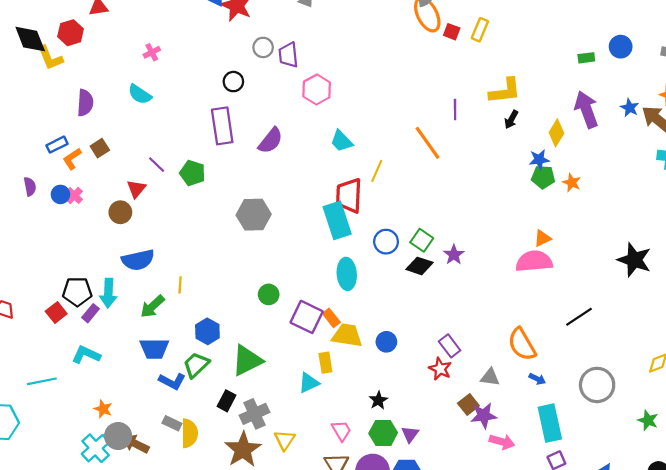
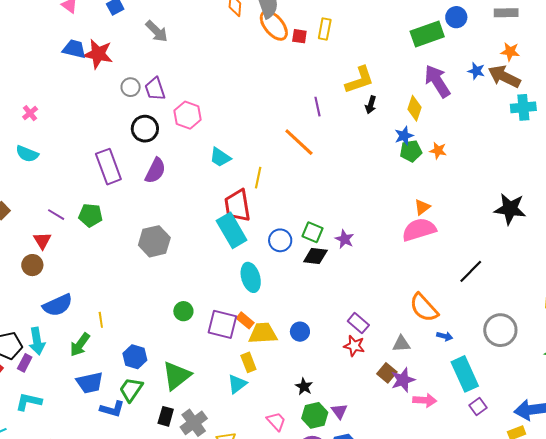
green rectangle: (586, 58) -> (427, 34), size x2.0
black circle: (233, 82) -> (145, 129), moved, size x1.4

